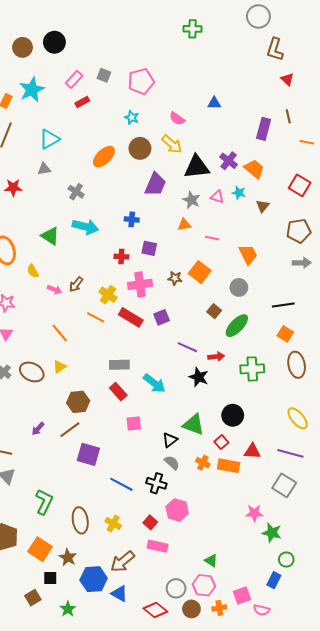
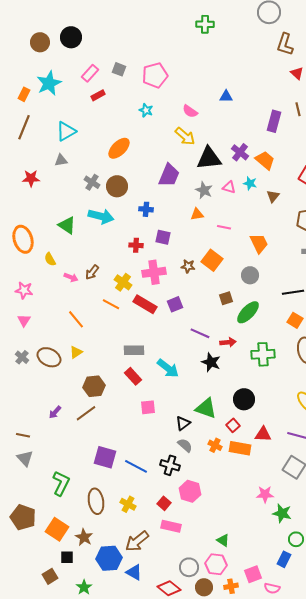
brown circle: (140, 148) -> (117, 186), moved
brown square: (214, 311) -> (226, 298), turned 32
purple square: (88, 454) -> (105, 457), moved

